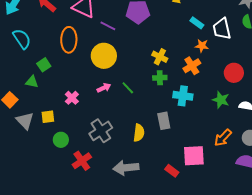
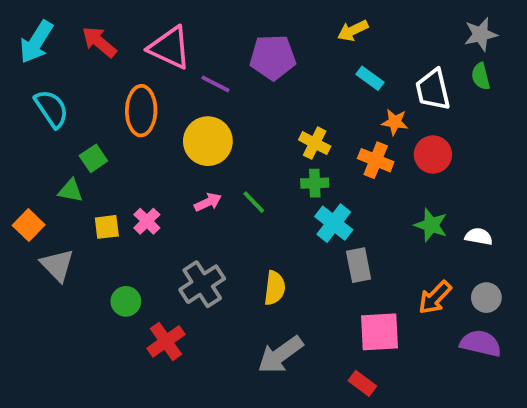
cyan rectangle: (197, 23) -> (370, 78), moved
orange cross: (192, 66) -> (376, 160), turned -36
red circle: (234, 73) -> (433, 154), moved
cyan cross: (183, 96) -> (334, 223), moved, turned 30
yellow square: (48, 117) -> (107, 227), moved
gray rectangle: (164, 121) -> (359, 265), moved
gray arrow: (126, 168) -> (280, 355), moved, turned -30
red rectangle: (172, 171) -> (362, 383), moved

